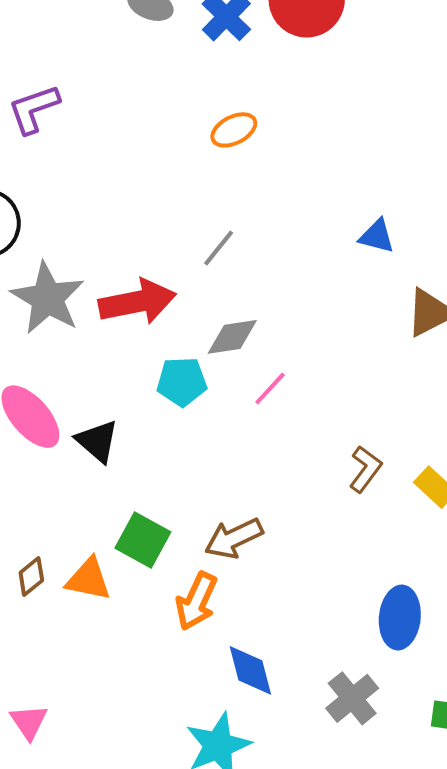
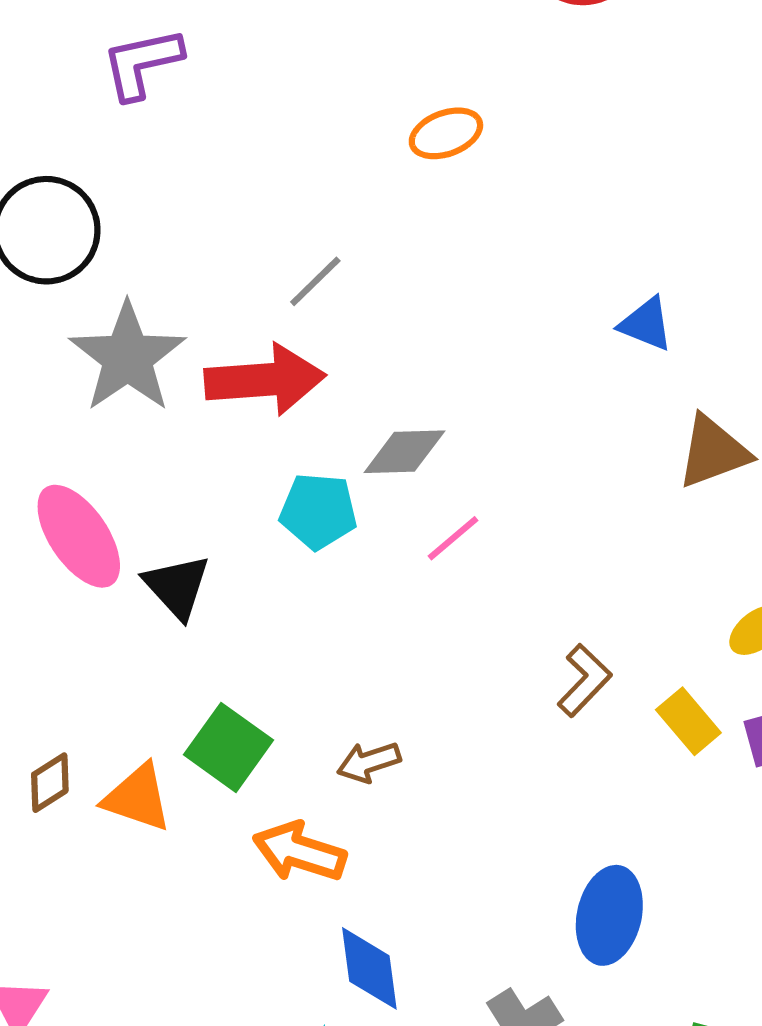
gray line: (219, 248) -> (315, 281), moved
brown arrow: (234, 538) -> (369, 762), size x0.7
orange arrow: (196, 601) -> (299, 852), turned 76

